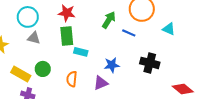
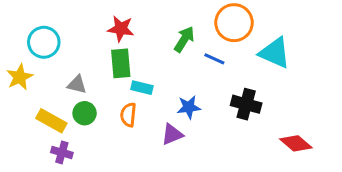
cyan circle: (28, 17) -> (44, 42), moved
cyan triangle: (169, 29) -> (275, 53), size x1.6
gray triangle: (34, 38) -> (77, 85), moved
orange semicircle: (72, 79) -> (128, 115), moved

